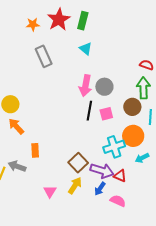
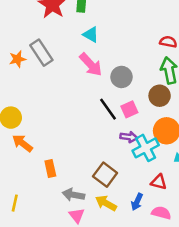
orange star: (33, 24) -> (17, 59), moved
pink arrow: (85, 86) -> (91, 65), moved, turned -45
black line: (89, 111) -> (108, 109), turned -36
gray arrow: (17, 166) -> (73, 195), moved
purple arrow: (102, 171) -> (129, 137), moved, size x0.6
yellow arrow: (75, 186) -> (106, 203), turned -84

